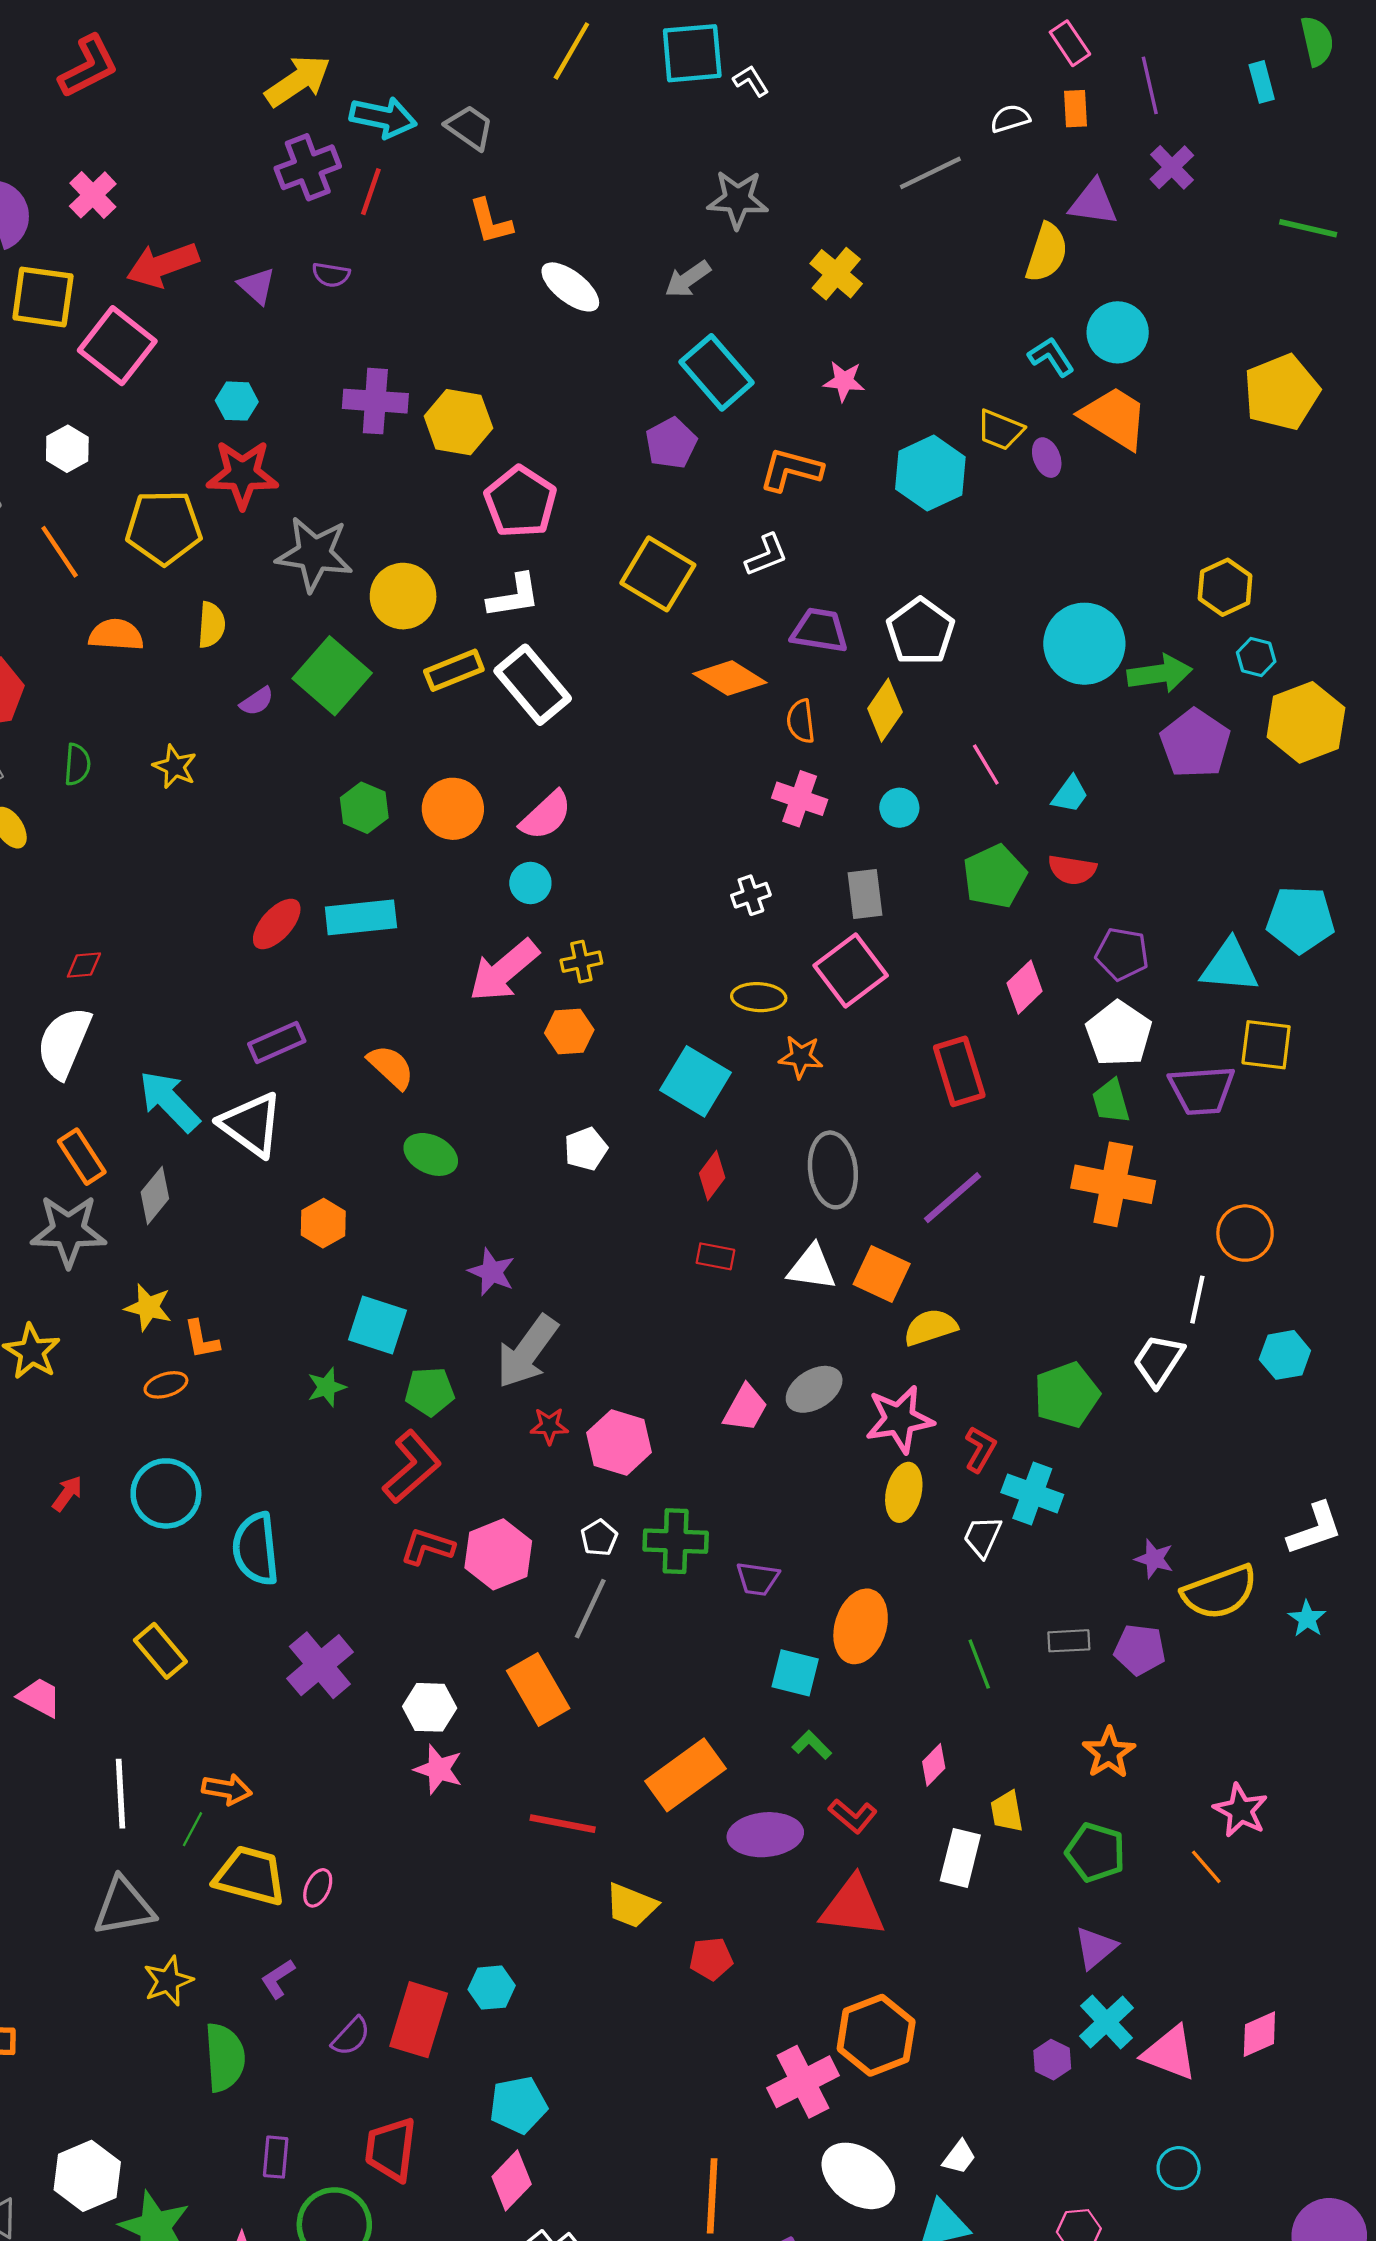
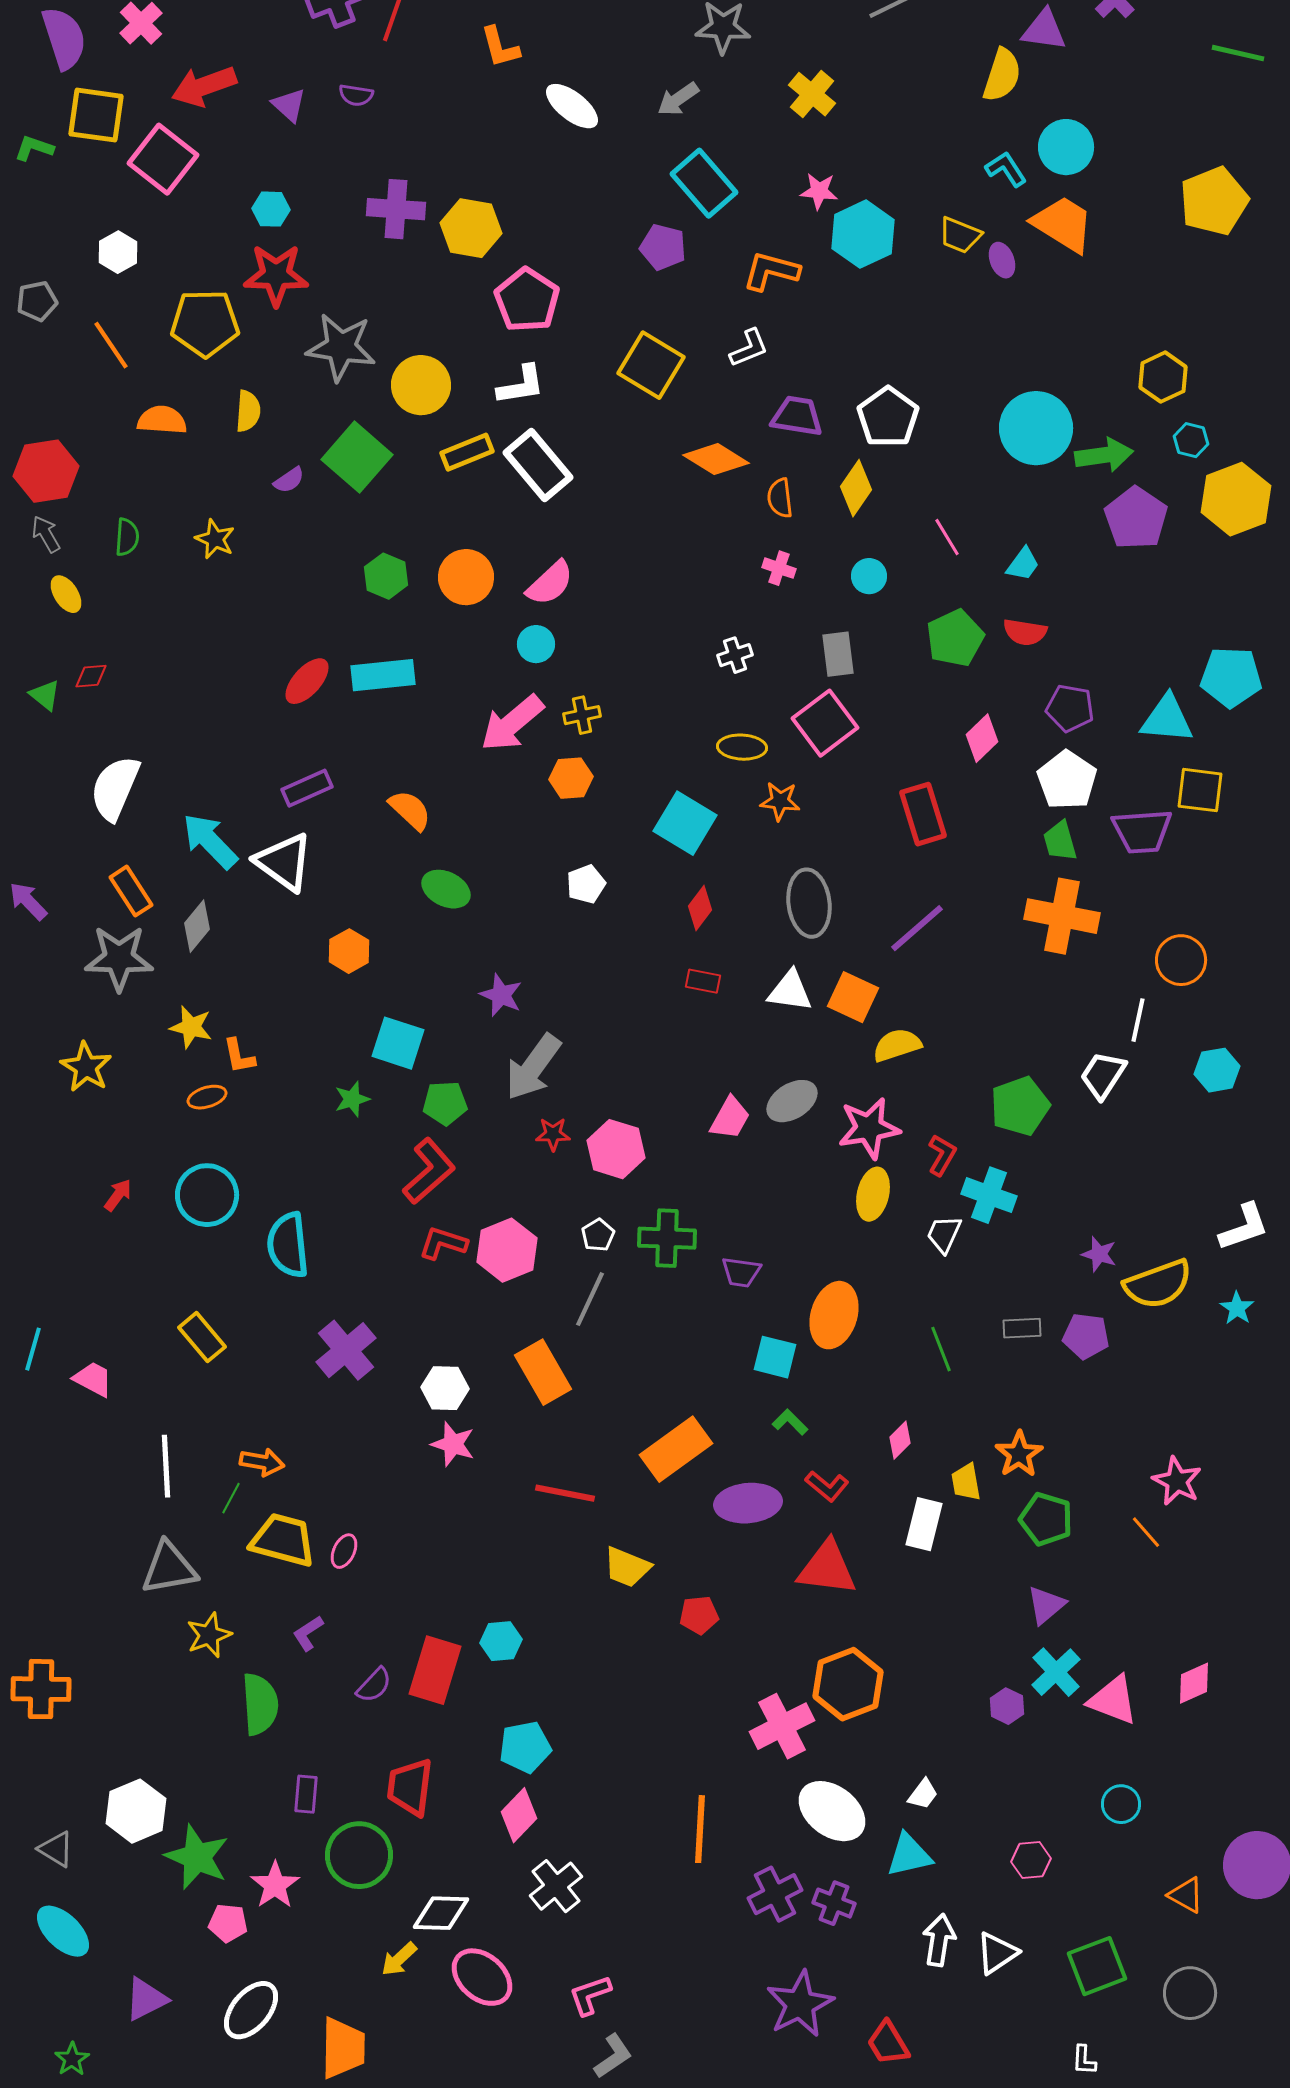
purple pentagon: (671, 443) -> (663, 247), turned -30
cyan hexagon: (930, 473) -> (863, 234), moved
pink cross: (800, 799) -> (779, 568), size x0.7
red diamond: (84, 965) -> (91, 676), moved
orange star: (1109, 1753) -> (1019, 1454), moved

